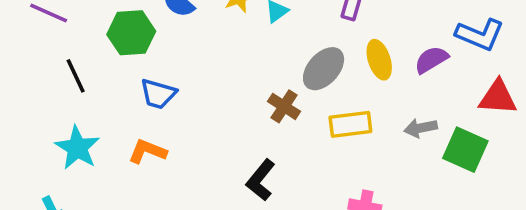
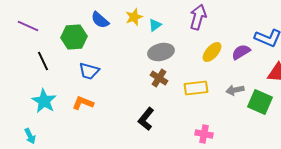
yellow ellipse: (379, 60) -> (212, 52), turned 60
gray ellipse: (324, 69) -> (161, 52), moved, turned 35

